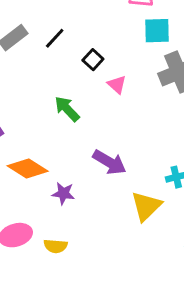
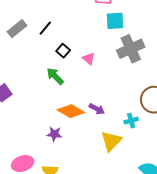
black square: (93, 60) -> (63, 51), moved
purple arrow: (109, 162) -> (97, 109), moved, size x0.7
orange diamond: (28, 169) -> (71, 111), moved

